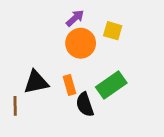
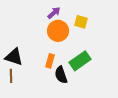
black triangle: (36, 82) -> (14, 57), moved, turned 30
orange rectangle: (69, 85) -> (50, 61), turned 32

